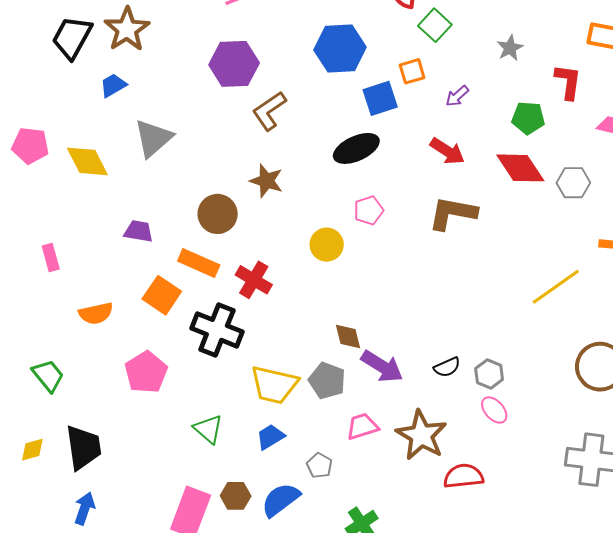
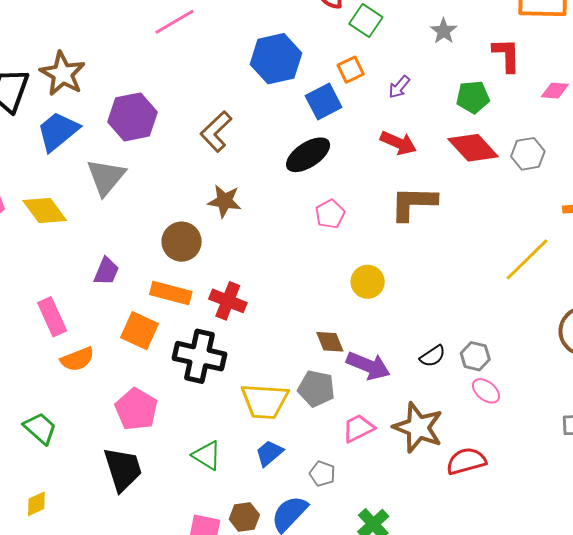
purple hexagon: (234, 64) -> (133, 117), moved
blue trapezoid: (113, 85) -> (58, 131), size x1.6
purple trapezoid: (139, 231) -> (106, 271), turned 112
yellow circle: (327, 245) -> (368, 282), moved
pink rectangle: (51, 258) -> (52, 317), moved, size x1.4
black trapezoid: (83, 447) -> (123, 469), moved

